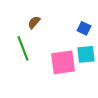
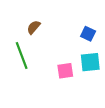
pink square: (63, 62) -> (65, 71), size x0.6

